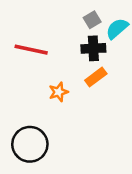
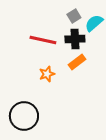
red line: (31, 50) -> (43, 40), moved

